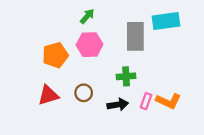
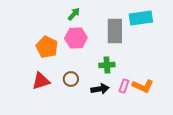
orange pentagon: (55, 55) -> (47, 47), turned -30

